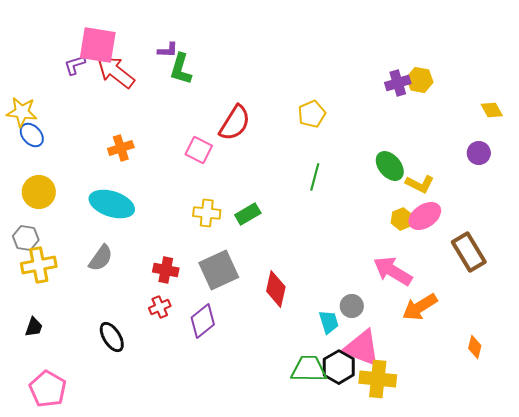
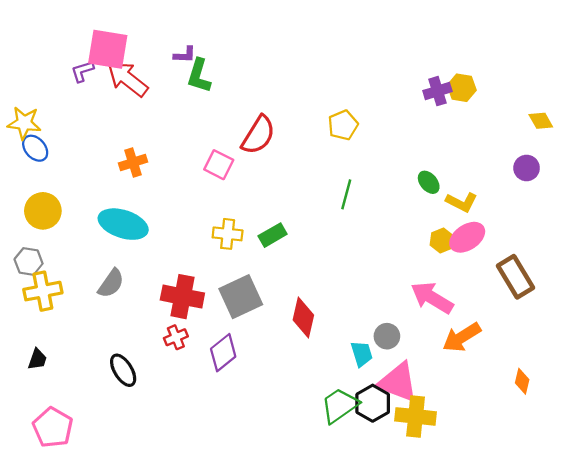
green ellipse: (390, 166) -> (429, 182), size x0.7
red cross: (166, 270) -> (182, 297), size x1.5
green trapezoid: (309, 369) -> (340, 405), turned -36

